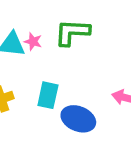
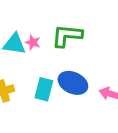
blue ellipse: (78, 119) -> (73, 83), moved

